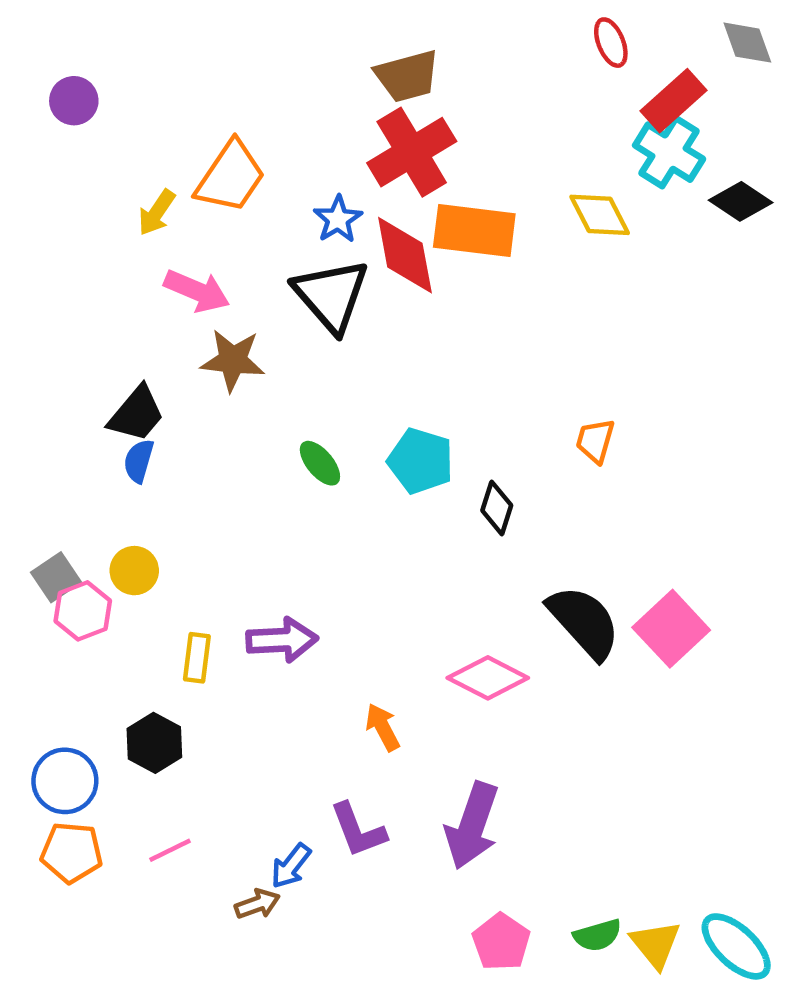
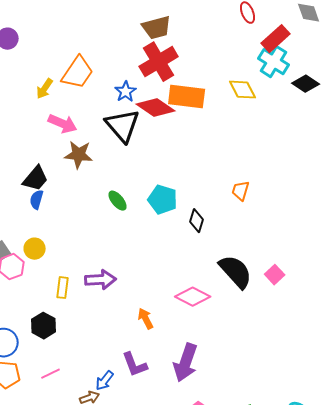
red diamond: (405, 255) -> (156, 108), turned -45
pink square: (671, 629) -> (275, 275), size x0.6

